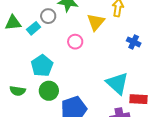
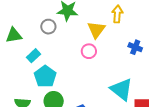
cyan rectangle: (34, 28) -> (33, 56), moved
pink circle: (75, 42) -> (89, 51), moved

